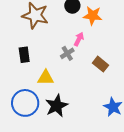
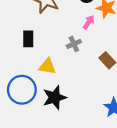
pink arrow: (79, 39) -> (89, 22), moved

